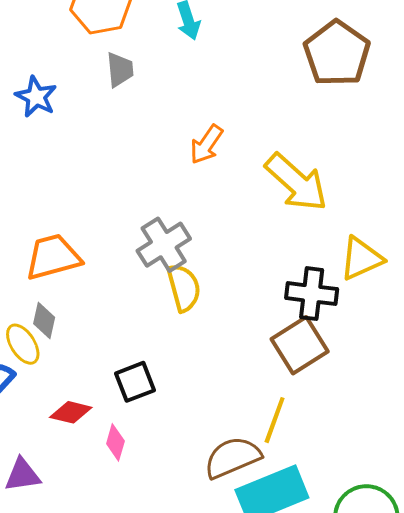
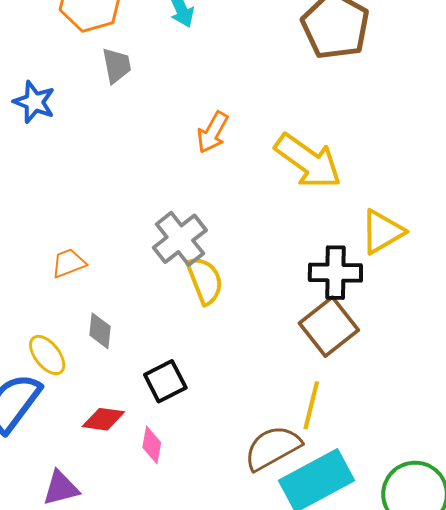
orange trapezoid: (53, 257) -> (69, 263), size x0.6
gray diamond: (44, 320) -> (100, 331), moved

